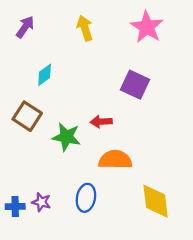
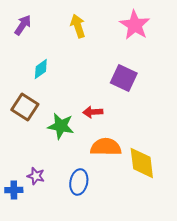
yellow diamond: (156, 201) -> (142, 163), moved
purple star: (41, 202) -> (36, 176), moved

